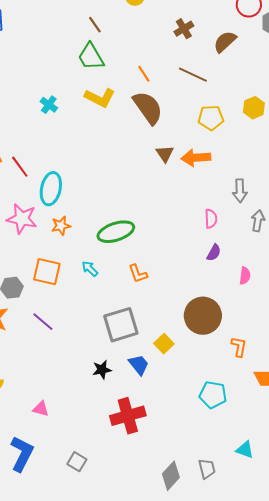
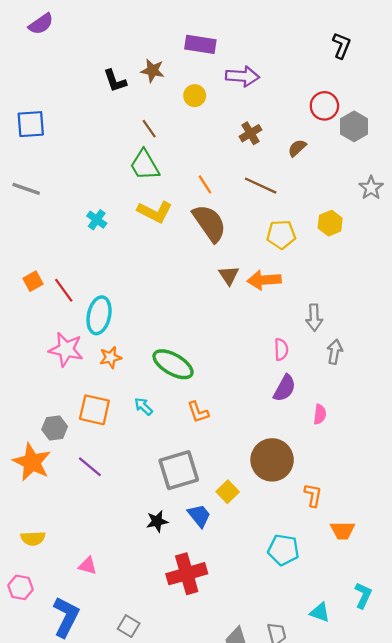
brown semicircle: (225, 42) -> (297, 148), size x0.7
green ellipse: (116, 232) -> (173, 364), turned 48
purple semicircle: (214, 253) -> (285, 388), size x1.4

